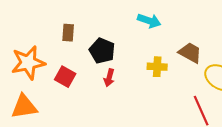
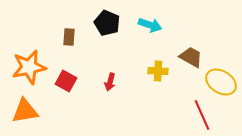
black pentagon: (102, 51) -> (107, 23), moved

